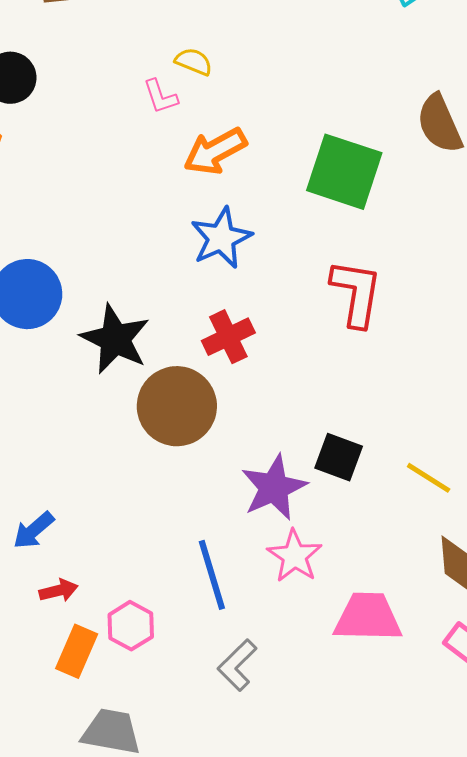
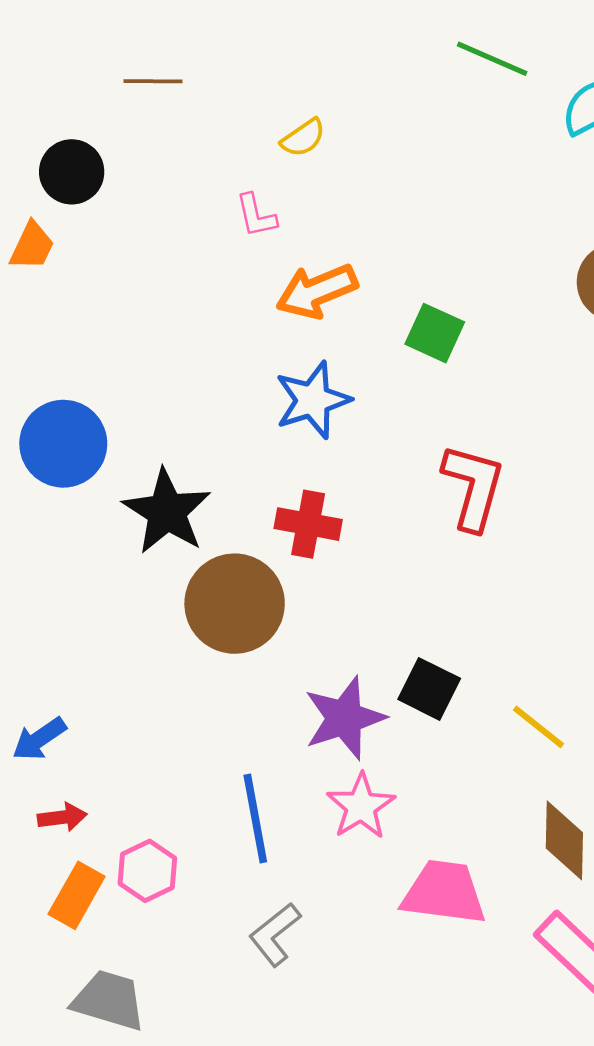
yellow semicircle: (194, 62) -> (303, 138), moved, turned 117
green square: (344, 172) -> (435, 333), moved, size x0.6
red cross: (228, 337) -> (308, 524), turned 30

